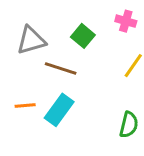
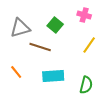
orange line: (25, 105) -> (16, 72), turned 56
cyan rectangle: (59, 110) -> (53, 76), moved, turned 50

